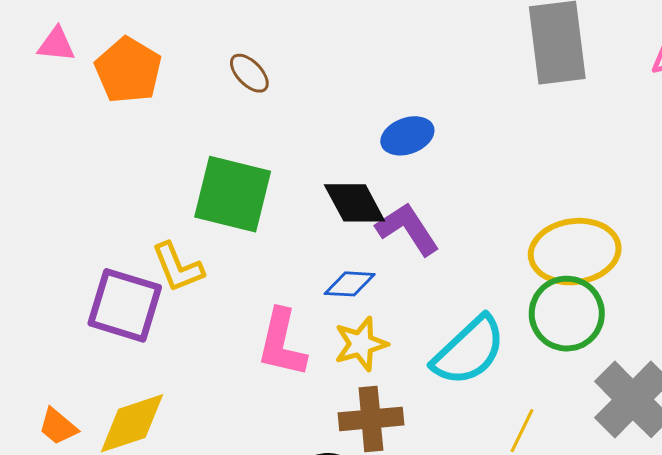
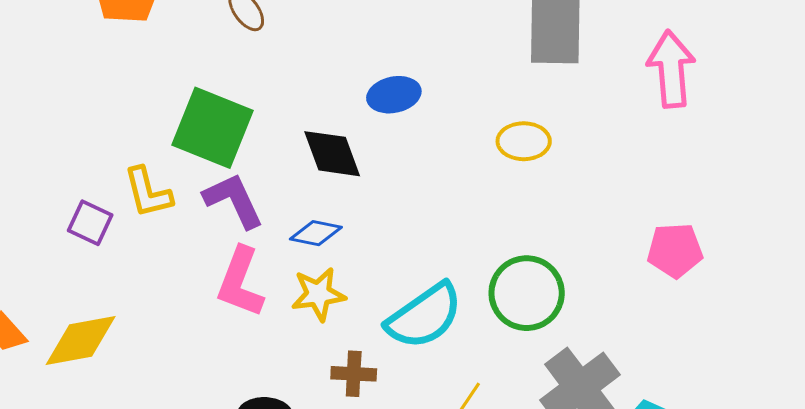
purple L-shape: (408, 229) -> (234, 200), moved
yellow ellipse: (575, 252) -> (524, 141), moved, size x0.6
purple square: (125, 305) -> (90, 223), size x0.6
brown cross: (371, 419) -> (354, 374), moved, size x0.7

